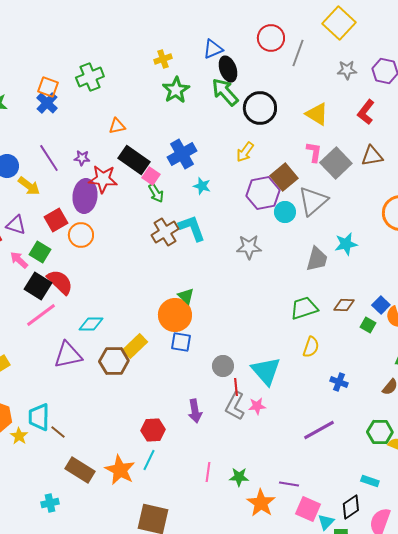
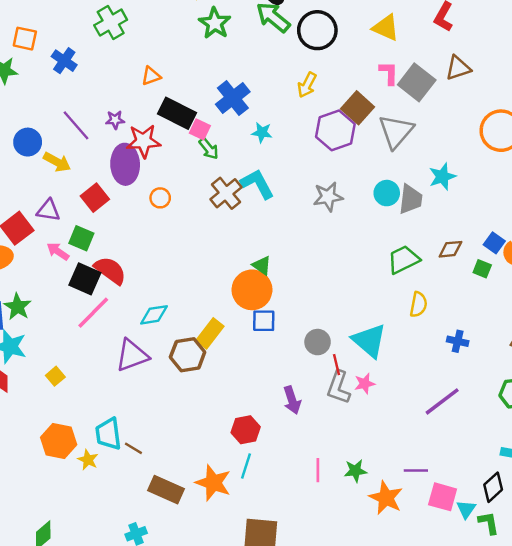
orange square: (48, 87) -> (25, 39), moved
cyan circle: (285, 212) -> (387, 193), moved
orange circle: (81, 235) -> (160, 198), moved, size x0.7

